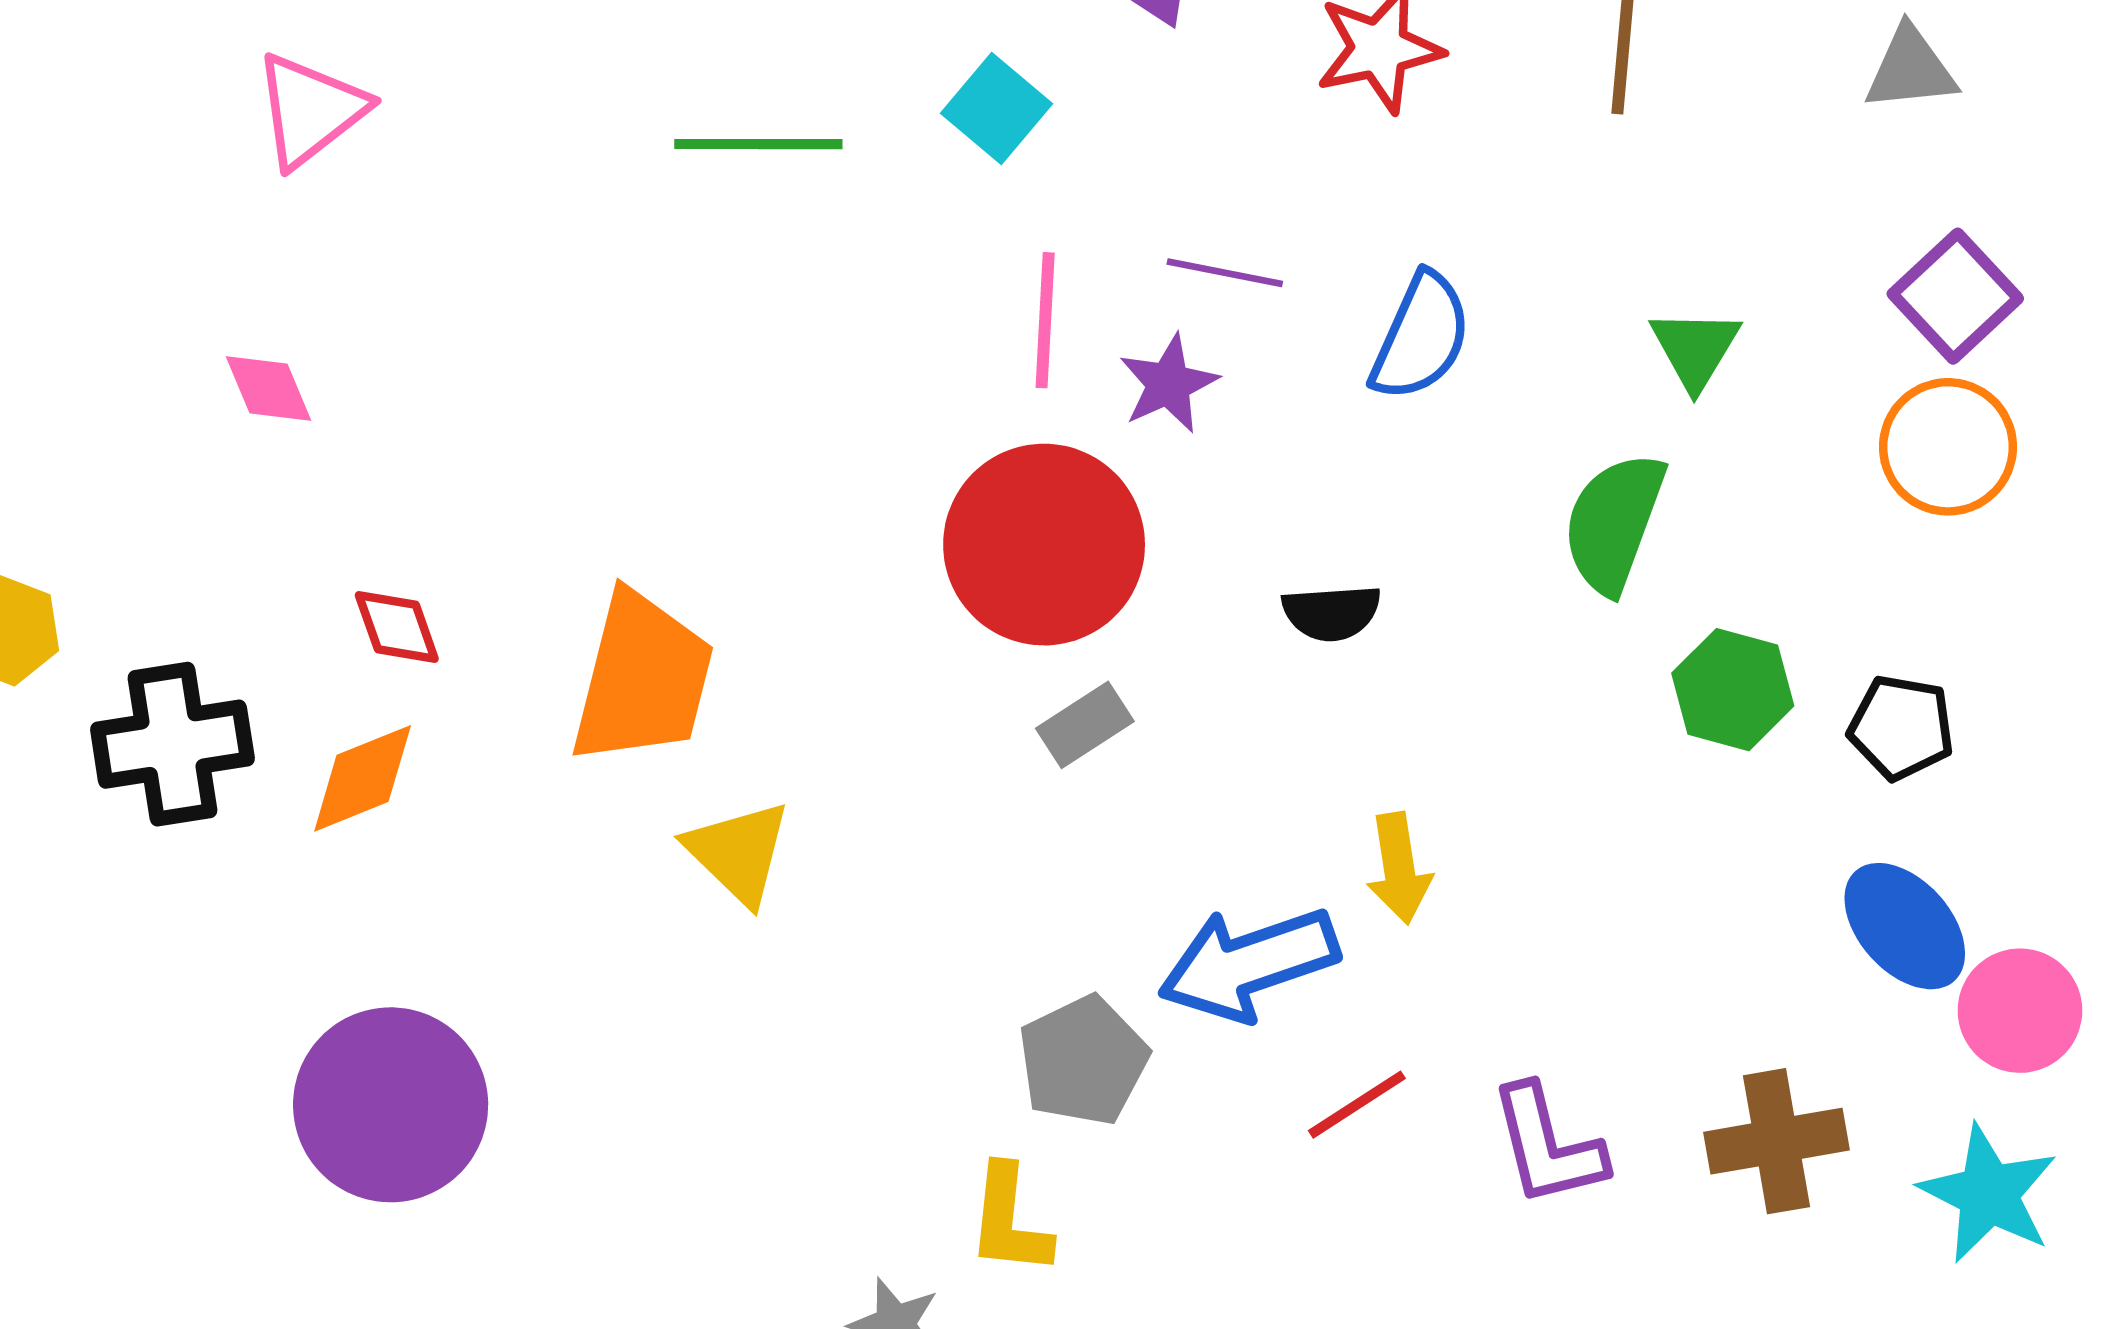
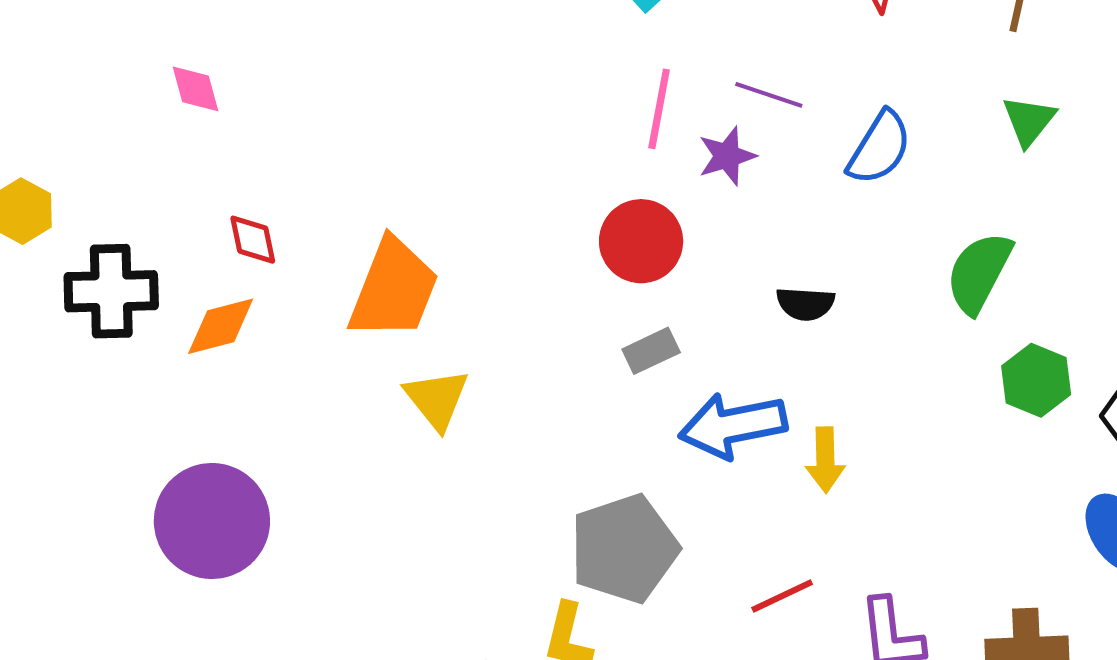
green triangle: (1695, 349) -> (1029, 121), moved
red circle: (1044, 545) -> (641, 241), size x0.7
blue arrow: (1249, 964) -> (733, 426), moved
gray pentagon: (1083, 1061) -> (624, 549), size x1.4

